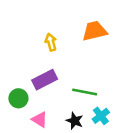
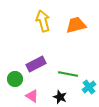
yellow arrow: (51, 42) -> (43, 21), moved, size x1.5
cyan cross: (101, 116) -> (89, 87), moved

